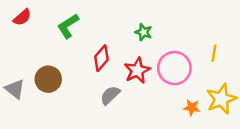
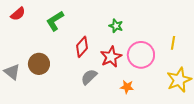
orange star: (192, 108) -> (127, 87), moved

